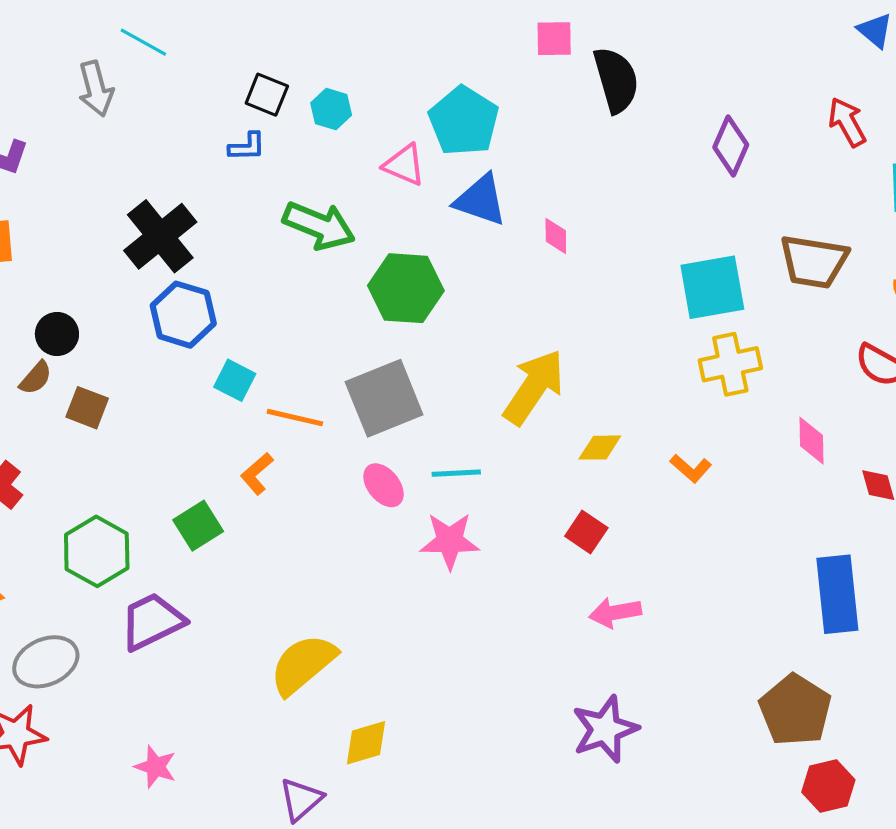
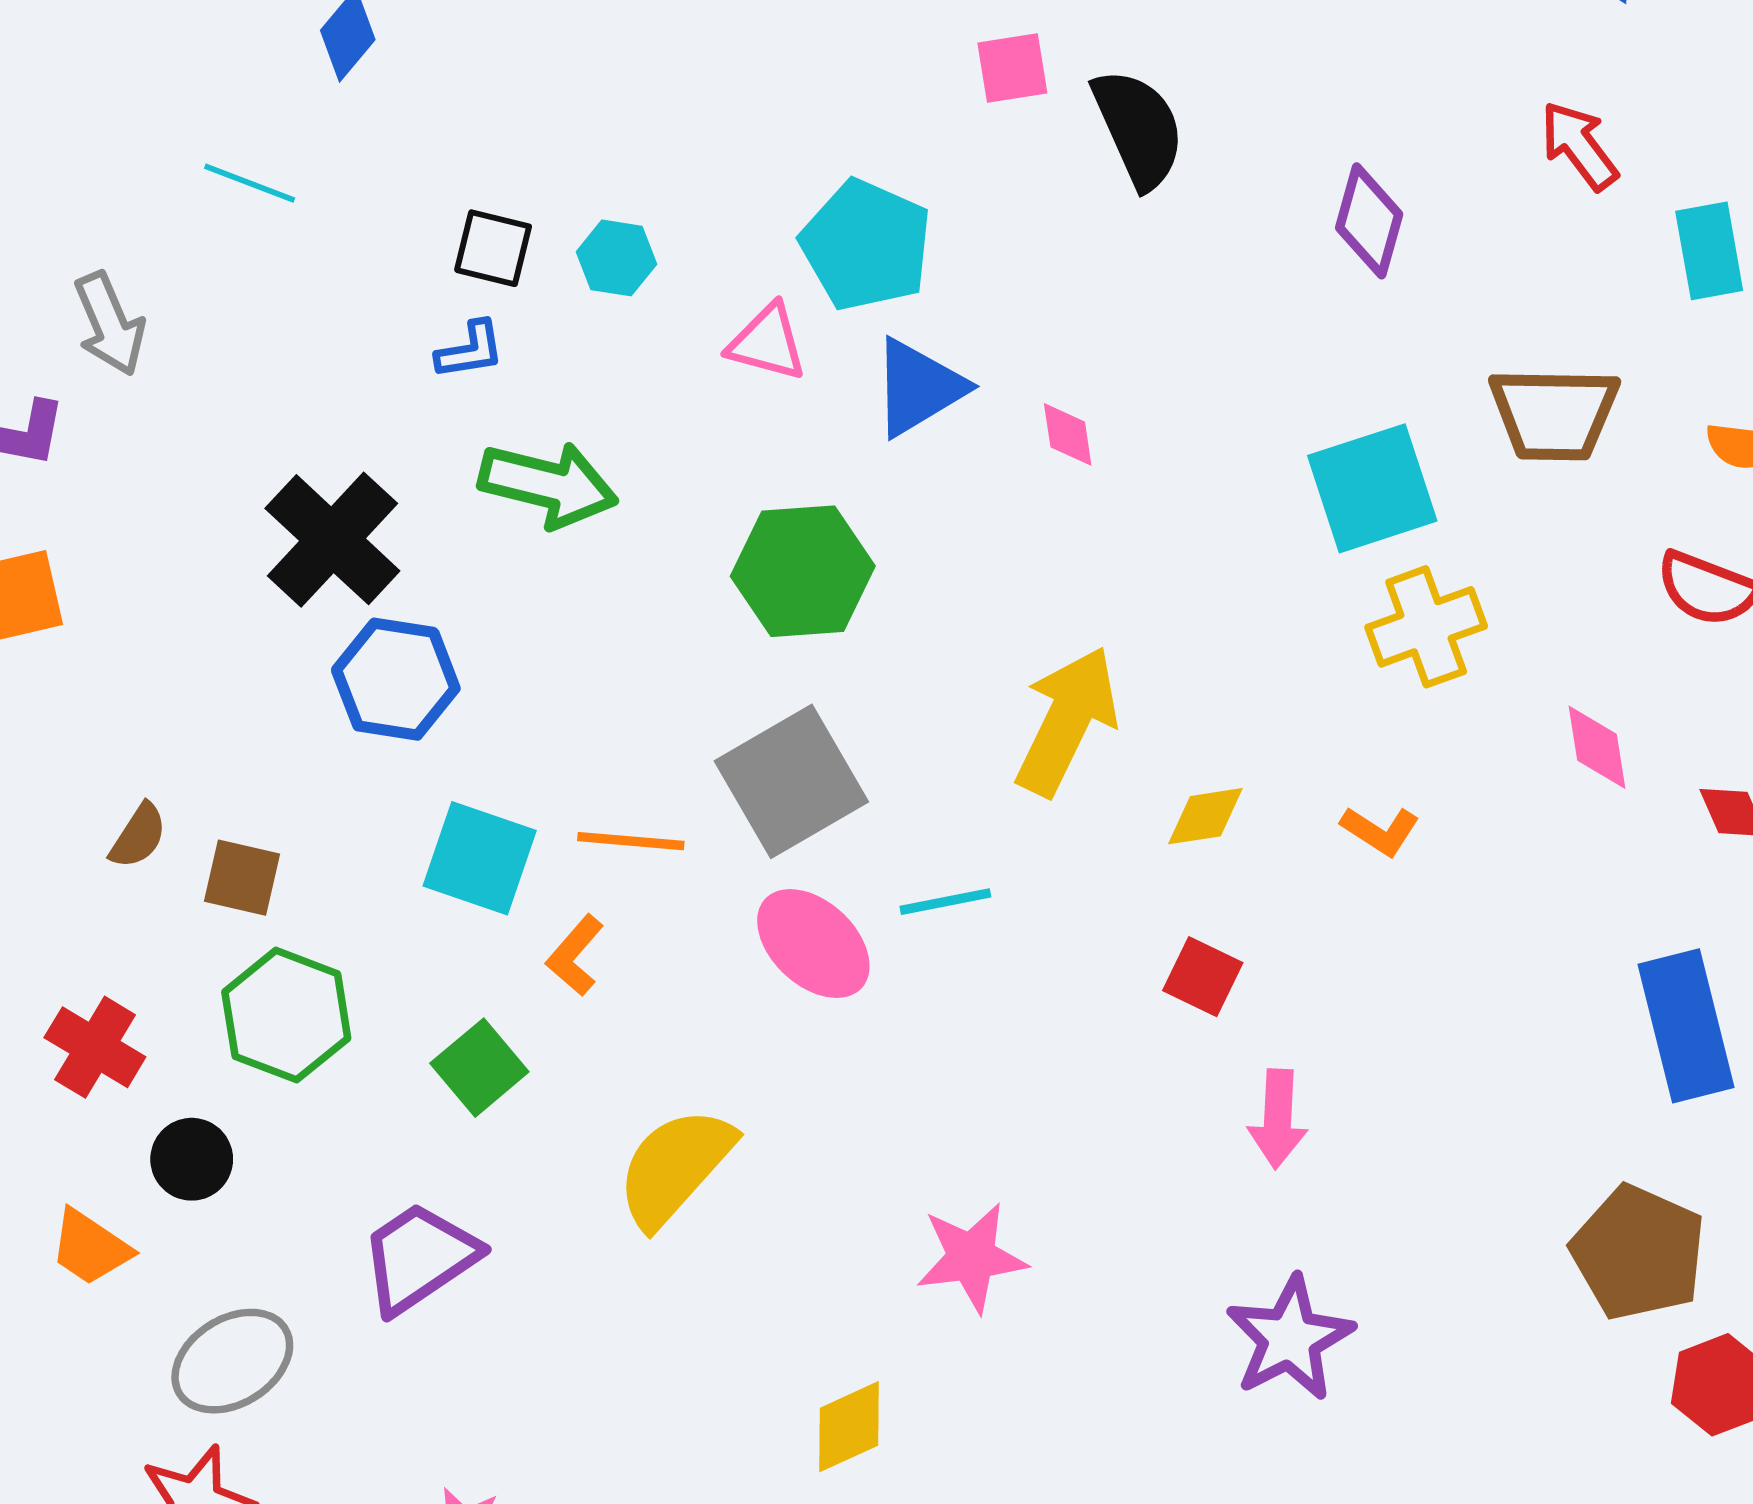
gray arrow: (96, 89) -> (110, 324), moved
blue triangle: (481, 200) -> (918, 387), turned -42
green arrow: (319, 226) -> (548, 485), moved
black circle: (57, 334) -> (192, 1159), moved
cyan square: (235, 380) -> (480, 858), moved, size x1.5
pink ellipse: (384, 485) -> (813, 944), size x1.4
pink star: (450, 541) -> (971, 1257), moved
green hexagon: (97, 551) -> (286, 1015), moved
pink arrow: (615, 613) -> (1278, 1119), turned -69
yellow semicircle: (303, 664) -> (675, 1167), moved

